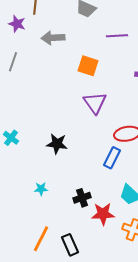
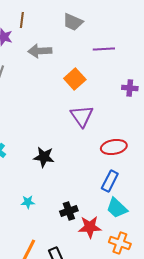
orange square: (88, 66) -> (75, 79), turned 30
blue rectangle: (112, 158) -> (110, 181), moved

